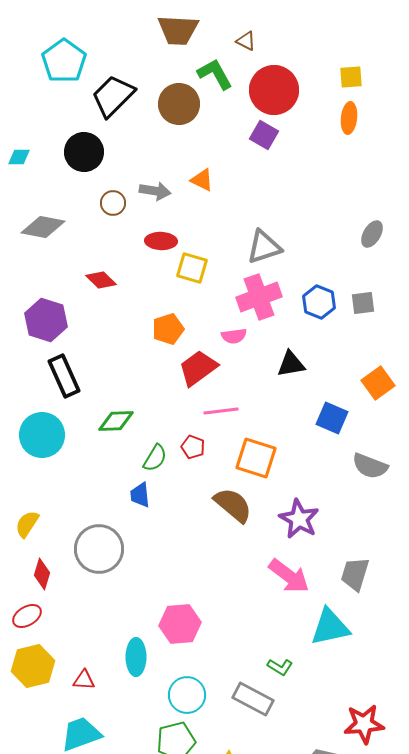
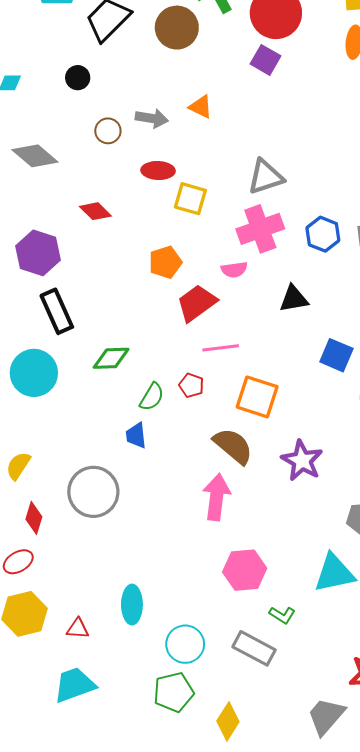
black circle: (84, 152) -> (78, 78), size x0.6
gray diamond: (43, 227) -> (35, 156), turned 30
pink arrow: (289, 576) -> (216, 497), moved, turned -120
pink hexagon: (180, 624) -> (245, 570), moved

